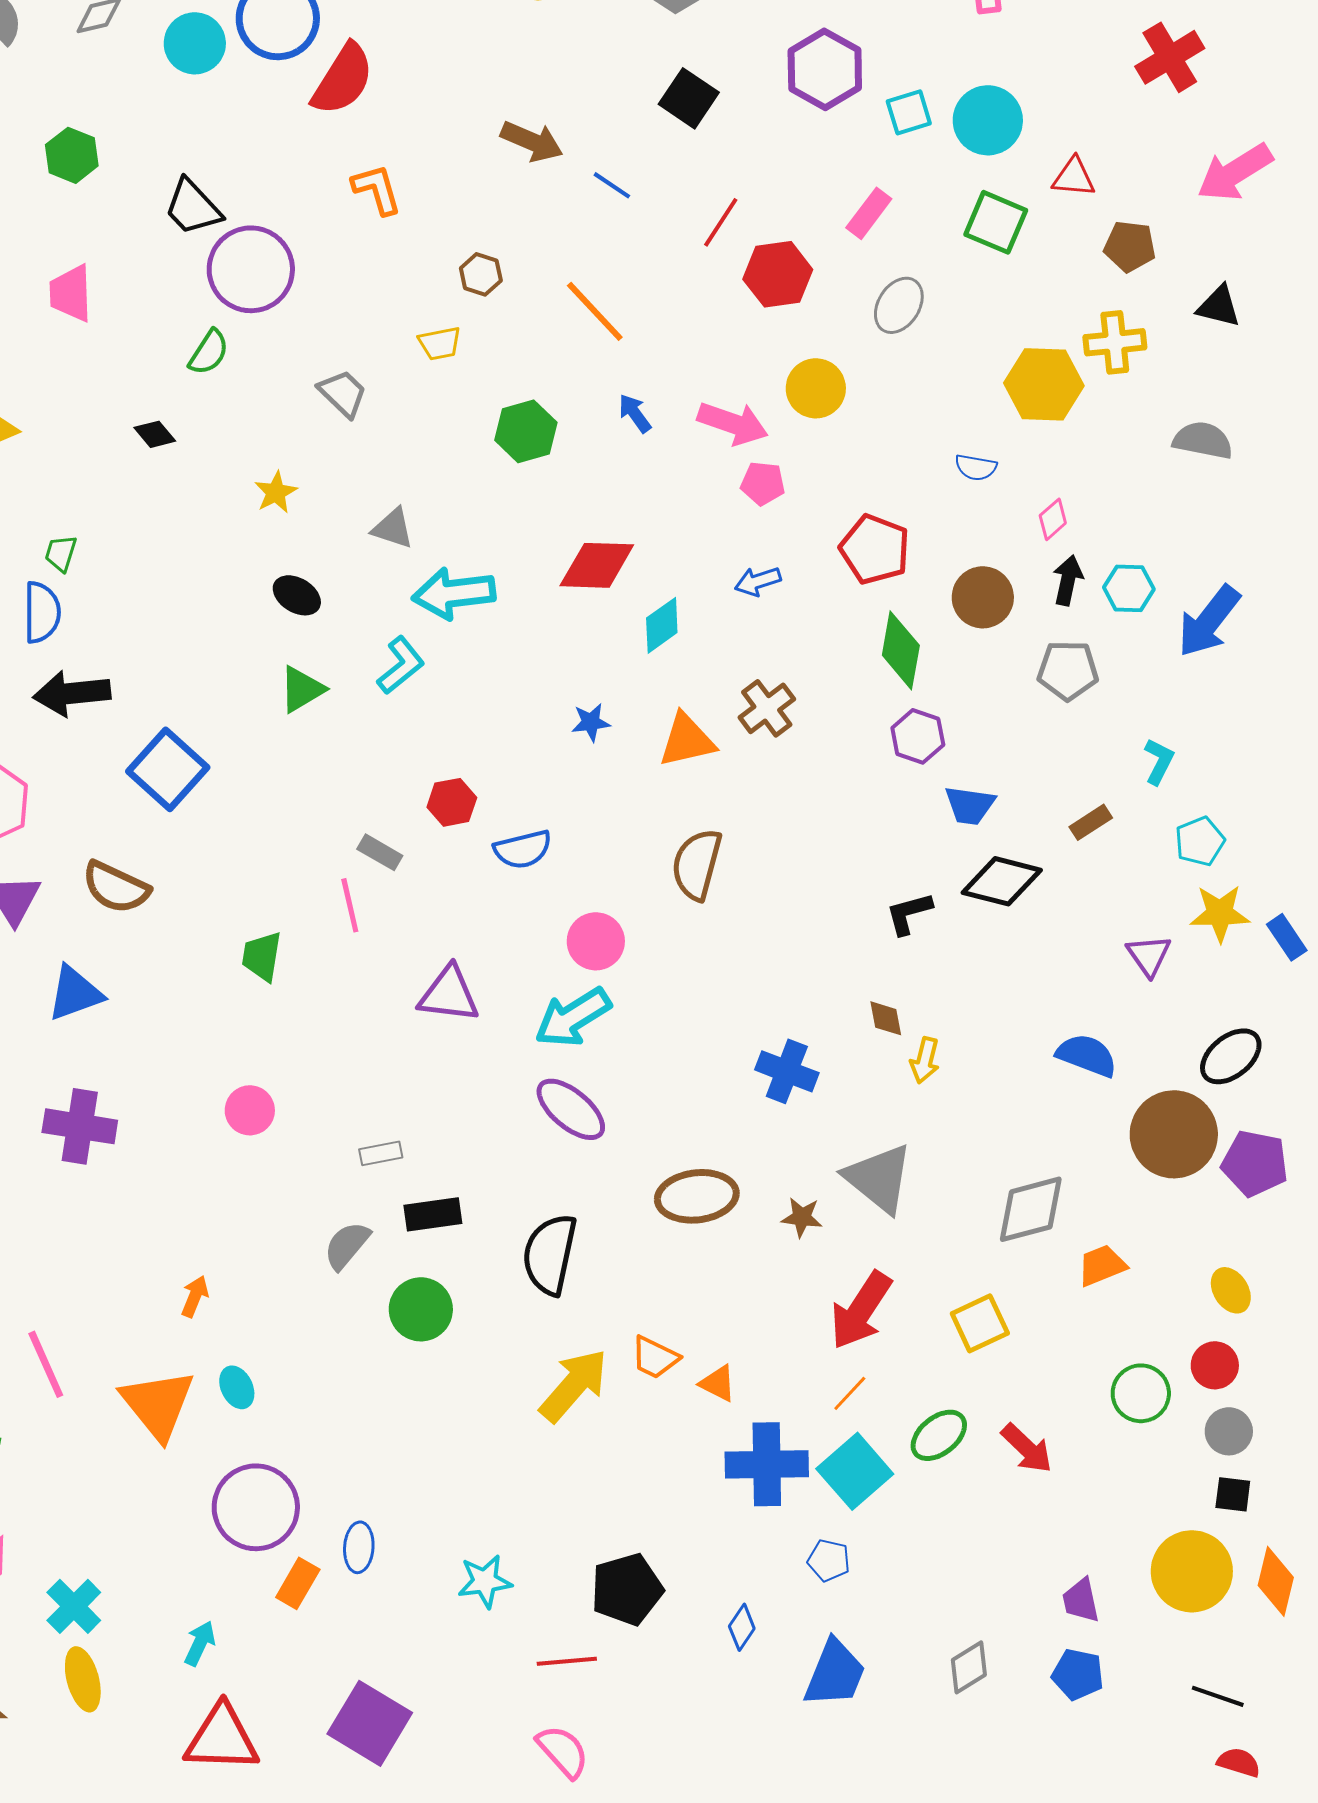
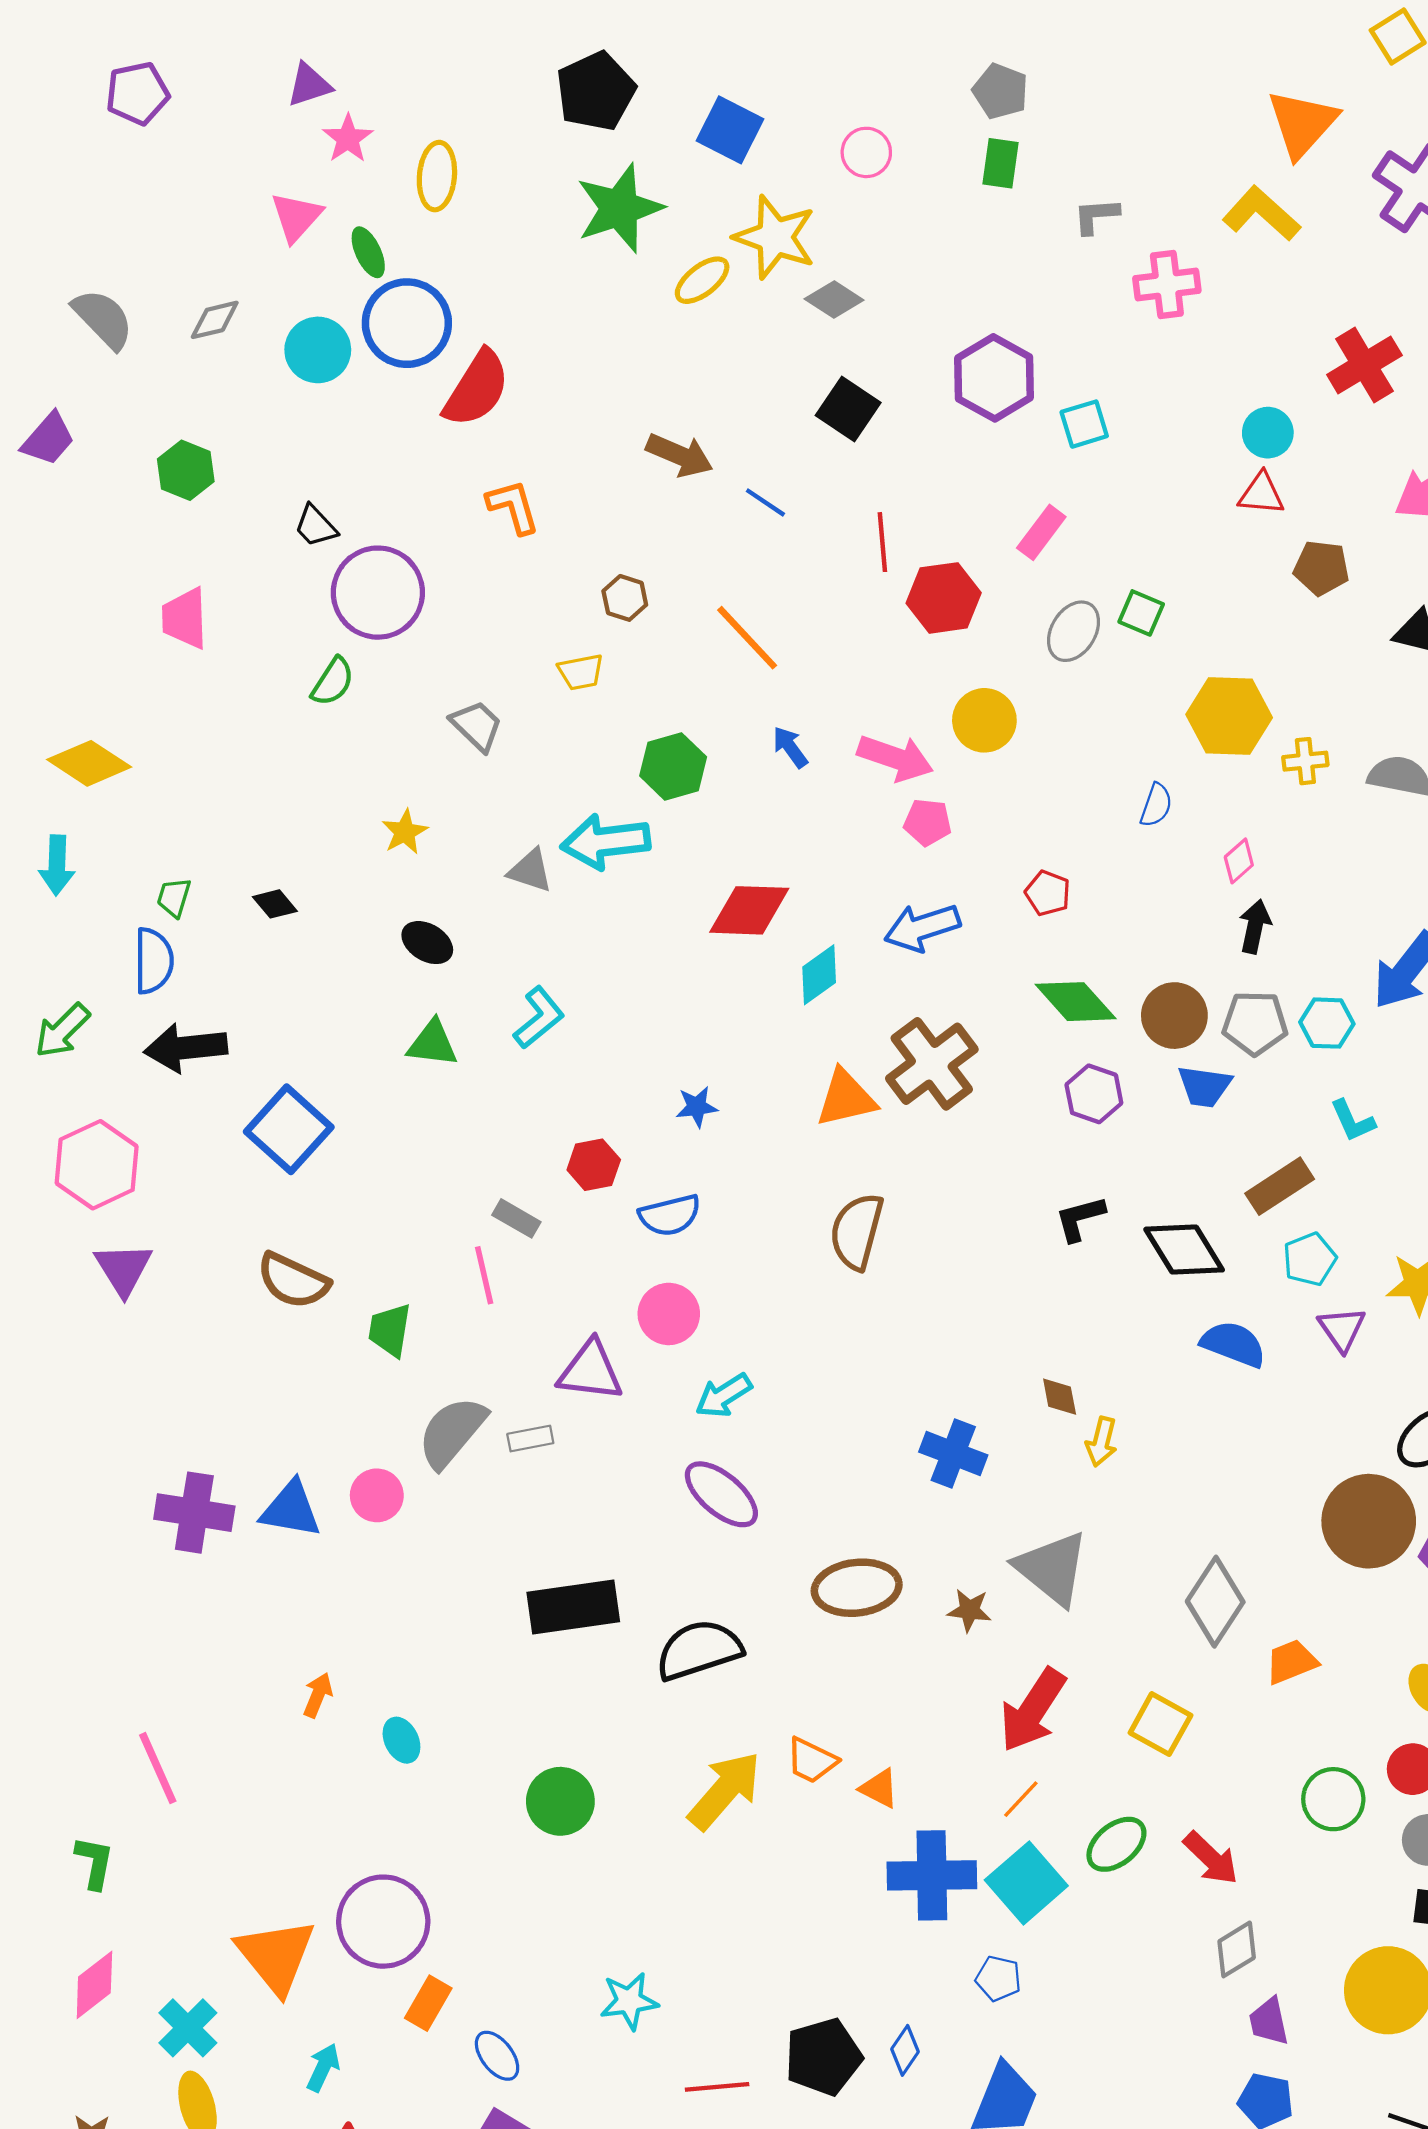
cyan circle: (988, 120) -> (1268, 433), moved, size x0.7
black trapezoid: (193, 207) -> (316, 526), size x0.7
red line: (721, 222) -> (882, 542), turned -38
green square: (996, 222) -> (1141, 613), moved, size x0.7
yellow cross: (1115, 342) -> (1305, 761), moved, size x0.7
black diamond: (155, 434) -> (275, 904), moved
blue semicircle: (976, 467) -> (1156, 805), turned -81
red pentagon: (875, 549) -> (1048, 893), size x0.6
blue arrow: (758, 581) -> (922, 927), size x1.5
cyan hexagon: (1129, 588) -> (1327, 1023), moved
cyan arrow: (454, 593) -> (605, 842), moved
brown circle: (983, 597) -> (1174, 1016), moved
green diamond: (901, 650) -> (1076, 1002), turned -52
green triangle: (302, 689) -> (433, 1043), turned 38
brown cross: (767, 708) -> (932, 1064), size x1.5
blue star: (591, 722) -> (697, 1107), moved
cyan L-shape: (1159, 761) -> (1353, 1121), turned 129
blue trapezoid: (970, 805) -> (1204, 1086), moved
brown rectangle: (1091, 822) -> (1280, 1186), size x1.5
cyan pentagon: (1200, 841) -> (1310, 1259), moved
black diamond: (1002, 881) -> (1184, 1250), turned 44
brown semicircle: (116, 887) -> (293, 1281), moved
black L-shape: (909, 913) -> (1080, 1218), moved
pink circle: (596, 941) -> (669, 1314), moved
blue triangle: (75, 993) -> (291, 1509), moved, turned 30
cyan arrow: (573, 1017) -> (724, 1396), size x0.7
blue semicircle: (1087, 1055) -> (1233, 1344), moved
gray rectangle: (381, 1153) -> (530, 1438), moved
gray diamond: (1031, 1209) -> (1215, 1602), turned -42
black rectangle: (433, 1214) -> (573, 1607), size x1.5
gray semicircle: (347, 1245) -> (452, 1432), moved, size x1.4
black semicircle: (550, 1254) -> (699, 1650), turned 60
green circle: (421, 1309) -> (560, 1801), moved
yellow square: (980, 1323) -> (1160, 1724), turned -36
cyan ellipse: (237, 1387) -> (401, 1740), moved
orange triangle: (158, 1404) -> (276, 1956), moved
blue ellipse: (359, 1547) -> (497, 2056), moved, turned -42
black pentagon: (627, 1589) -> (823, 2057), moved
gray diamond: (969, 1667) -> (1237, 1949), moved

